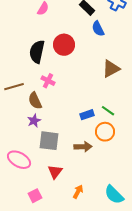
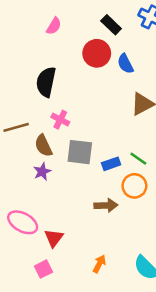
blue semicircle: (98, 29) -> (125, 64), moved
red circle: (64, 45) -> (97, 53), moved
gray square: (49, 141) -> (80, 152), moved
red triangle: (55, 172) -> (54, 238), moved

